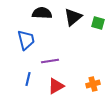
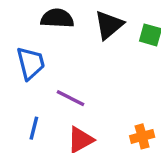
purple line: (50, 61) -> (71, 98), turned 36

